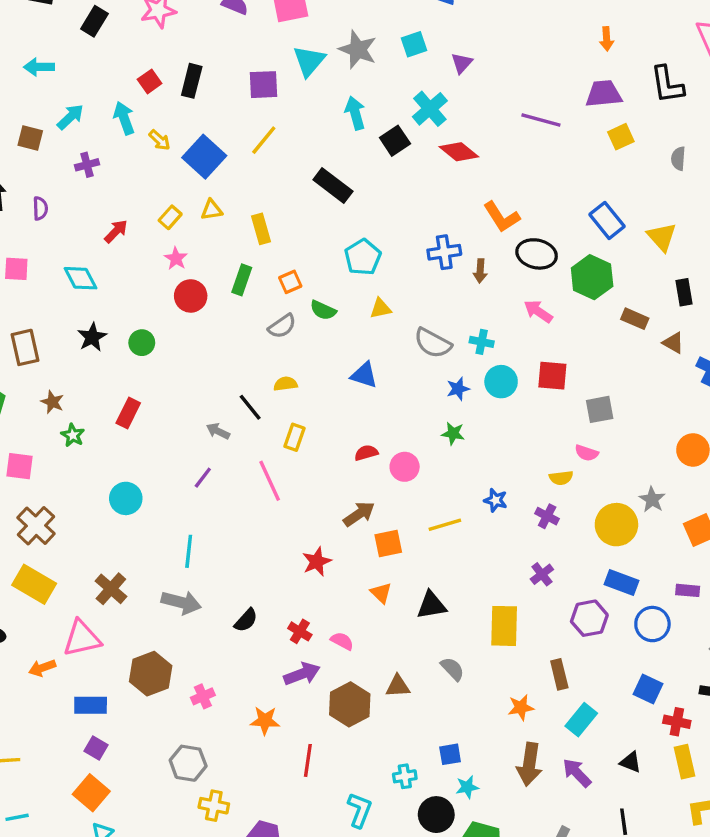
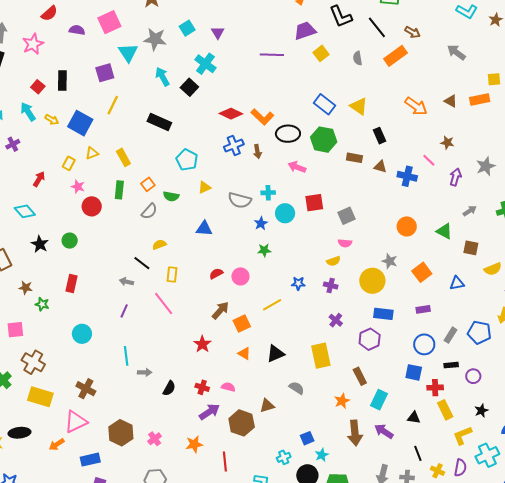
red diamond: (459, 152) -> (231, 114), moved
gray arrow: (181, 602) -> (145, 372), moved, size x0.6
blue circle: (652, 624) -> (424, 344), moved

